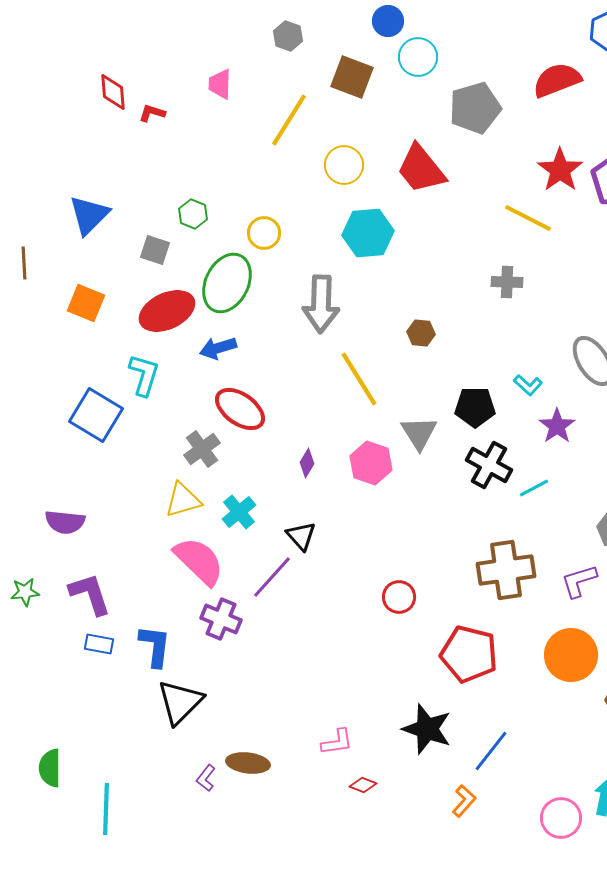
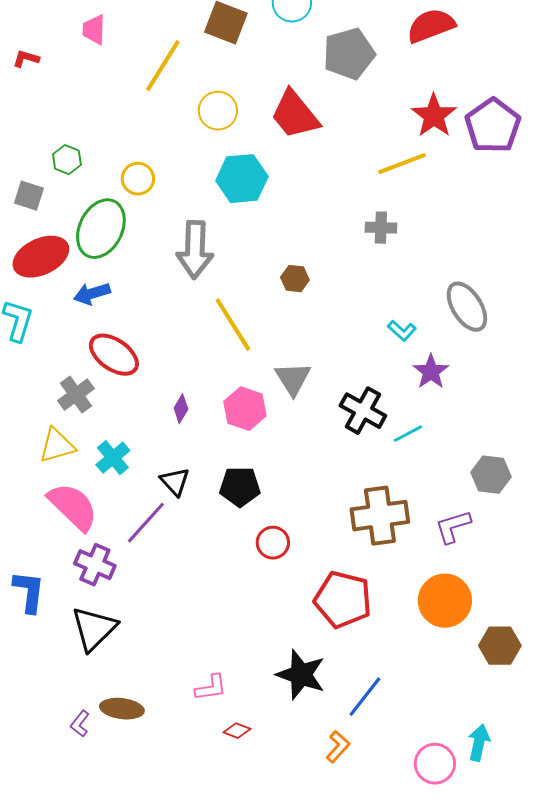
yellow line: (528, 218) -> (402, 164), turned -48
black pentagon: (475, 407) -> (240, 487), moved
black triangle: (180, 702) -> (94, 629), moved

